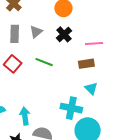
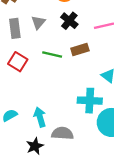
brown rectangle: (86, 64) -> (80, 50), moved

